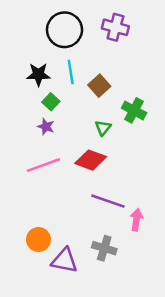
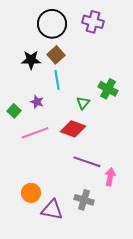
cyan line: (71, 72) -> (57, 80), moved
brown square: (99, 86) -> (56, 55), moved
green square: (51, 102) -> (14, 111), moved

